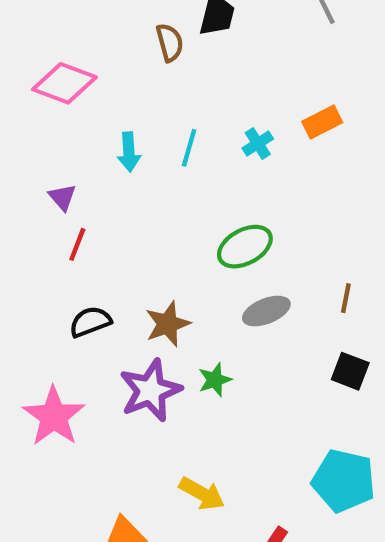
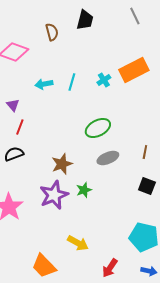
brown semicircle: (170, 43) -> (52, 32), moved
orange rectangle: (322, 122) -> (134, 70), size x1.6
cyan arrow: (129, 152) -> (44, 84), turned 84
black semicircle: (90, 322) -> (14, 154), moved

